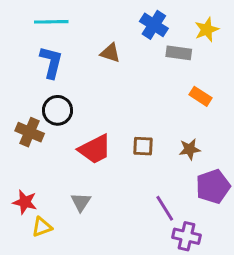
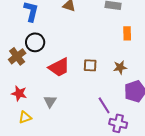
orange rectangle: (200, 96) -> (127, 33), turned 56
brown cross: (30, 132) -> (17, 56), turned 30
red star: (25, 202) -> (19, 93), moved

